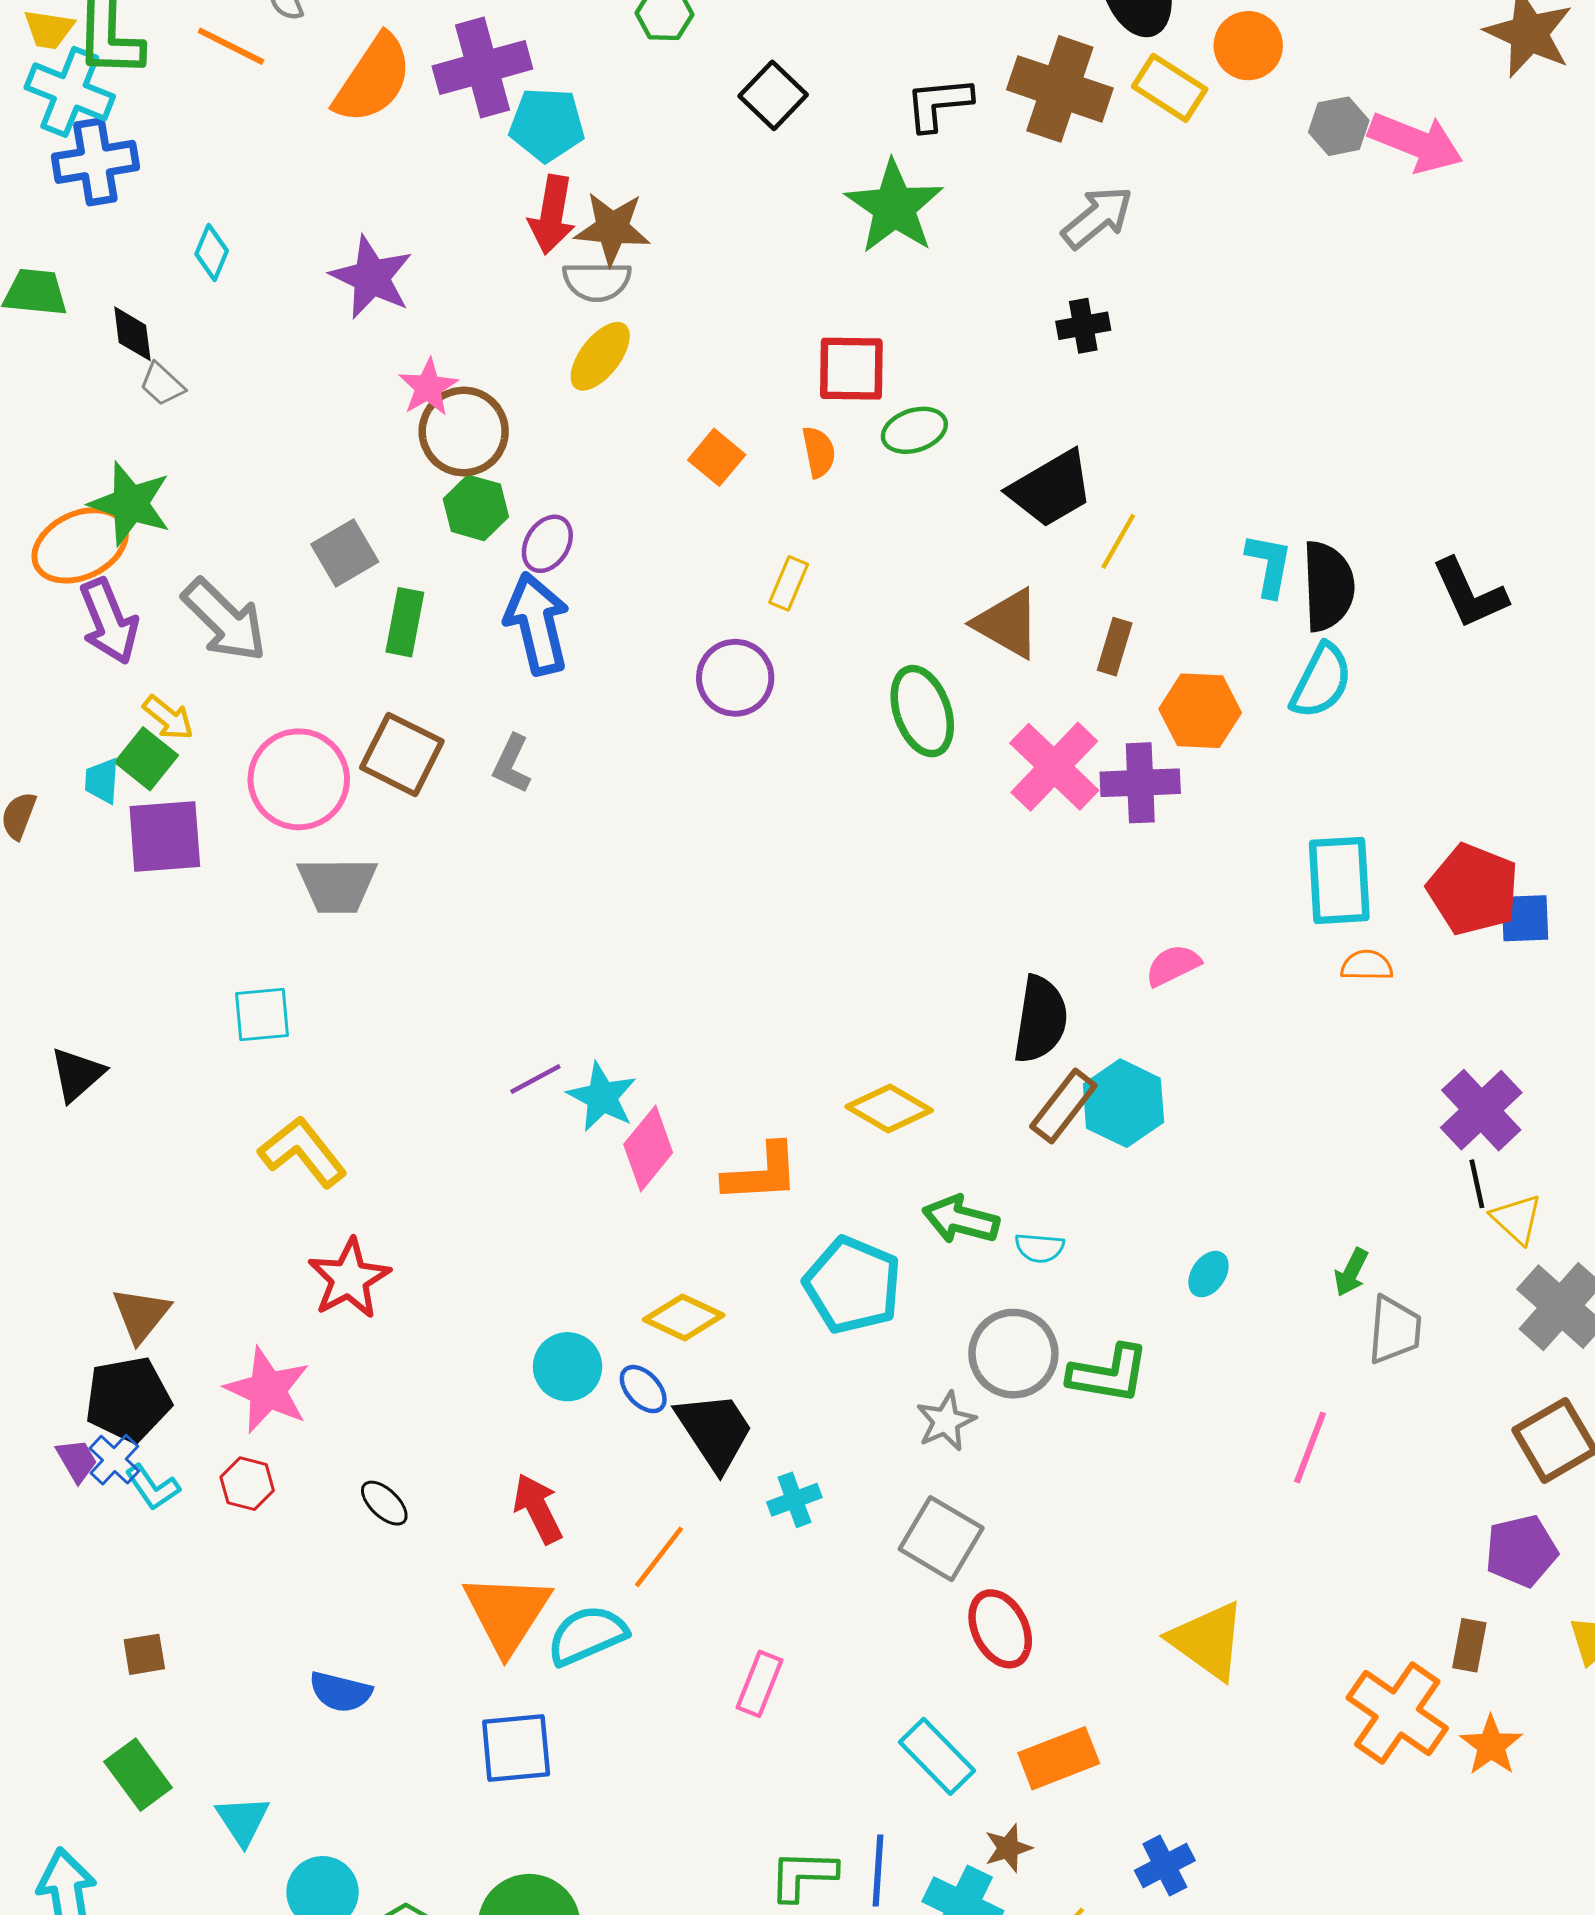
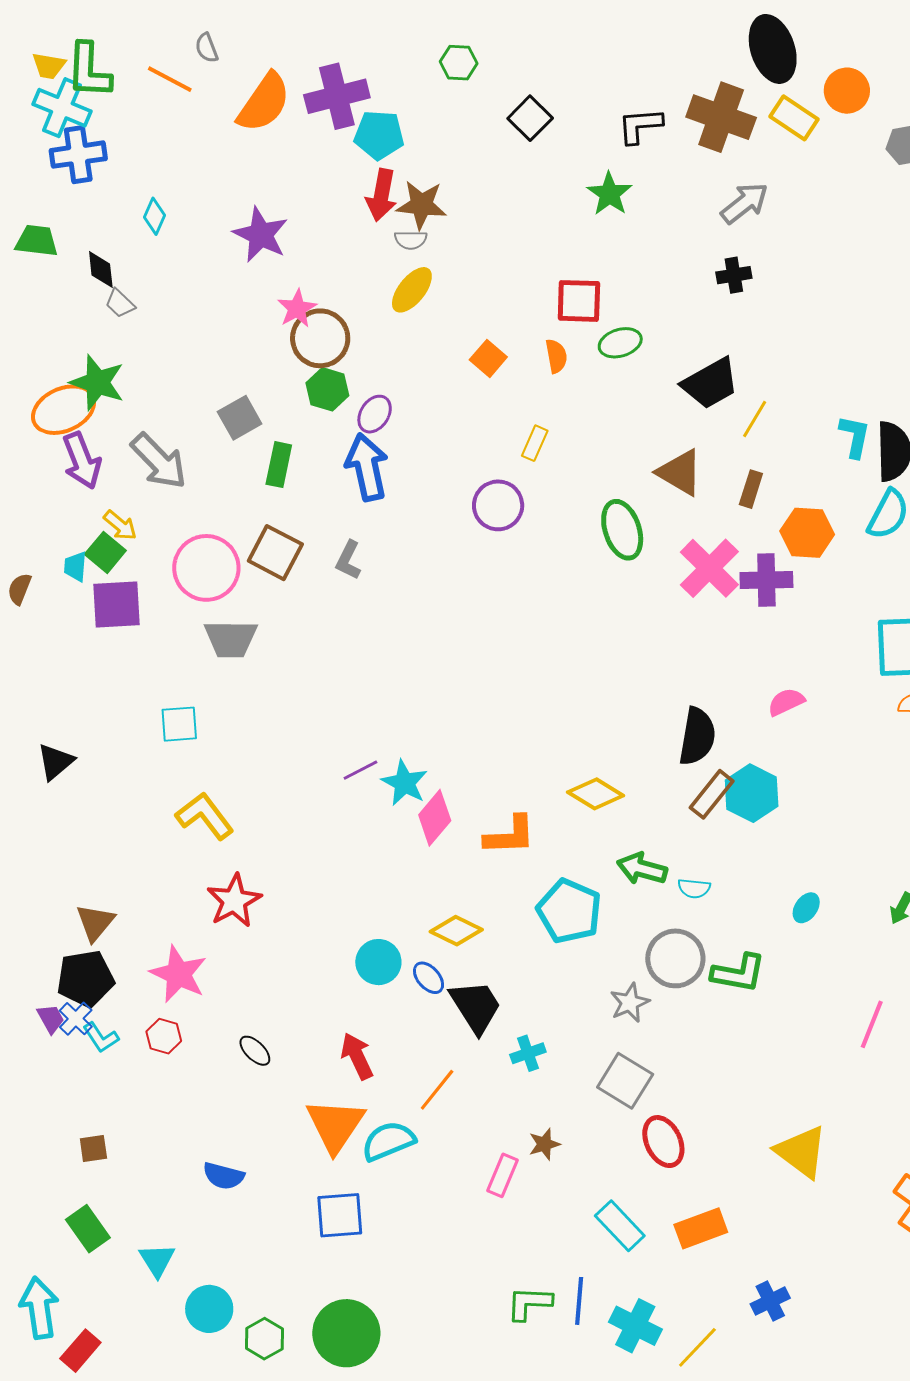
green star: (894, 207) -> (609, 194), size x0.7
gray semicircle: (597, 281) -> (411, 240), size x0.7
brown star: (1008, 1848) -> (544, 1144), moved

